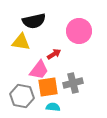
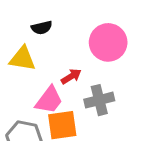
black semicircle: (34, 21) -> (42, 28), size x0.6
gray cross: (73, 83) -> (99, 100), moved

